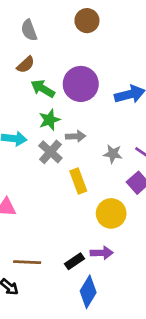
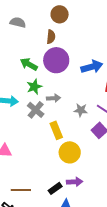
gray semicircle: (29, 30) -> (18, 22), turned 126
brown semicircle: (26, 65) -> (51, 37), moved, turned -40
yellow circle: (111, 213) -> (70, 152), moved

